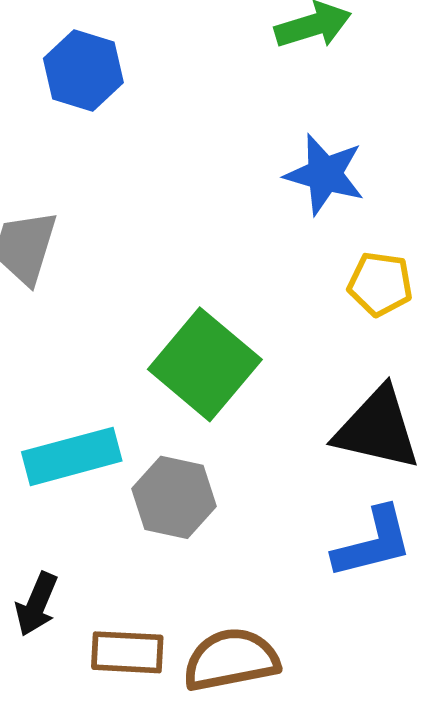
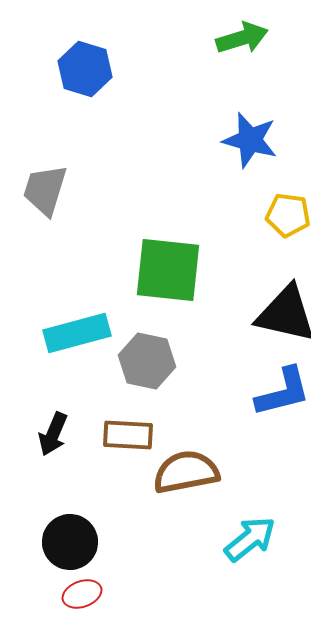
green square: (205, 364) -> (168, 270), turned -34
brown rectangle: (127, 652) -> (128, 435), moved

